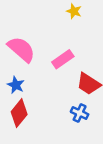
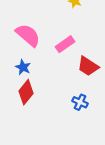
blue cross: (80, 113) -> (80, 102), moved

